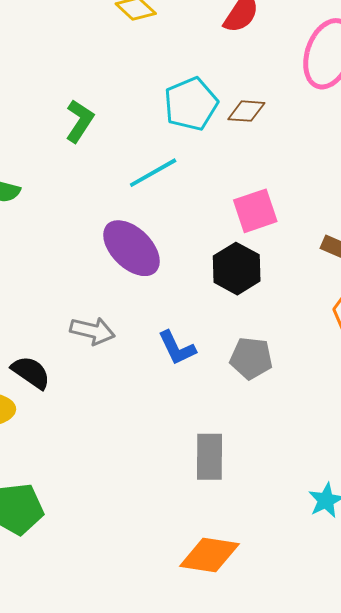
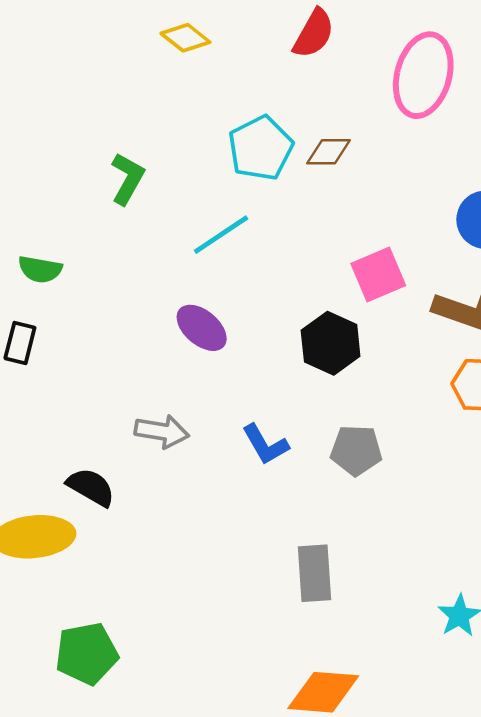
pink square: (255, 211) -> (378, 274), moved
purple ellipse: (131, 248) -> (202, 328), size x0.7

